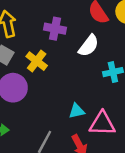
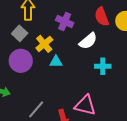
cyan triangle: (77, 111) -> (56, 62), moved

